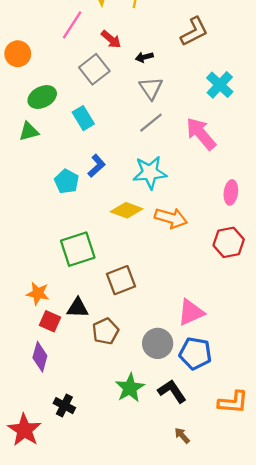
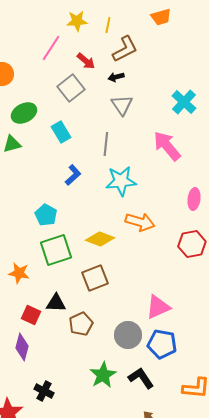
brown L-shape: (194, 32) -> (125, 49), moved
gray line: (151, 123) -> (106, 144), moved, turned -45
cyan pentagon: (67, 181) -> (46, 215), moved
yellow diamond: (127, 210) -> (100, 239), moved
orange star: (38, 293) -> (19, 273), moved

